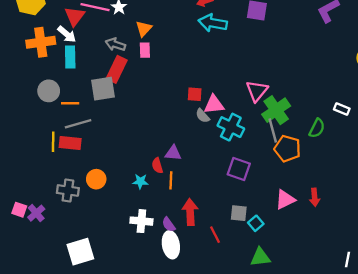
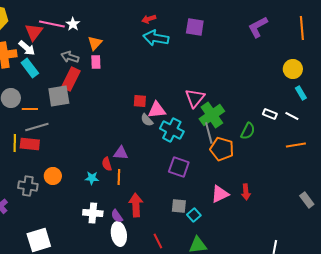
cyan rectangle: (70, 57) -> (30, 68), turned -36
red line: (215, 235) -> (158, 241), moved

